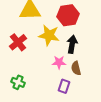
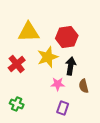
yellow star: (49, 35) -> (48, 57), turned -30
brown semicircle: (76, 68) -> (84, 86), moved

